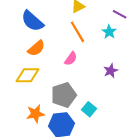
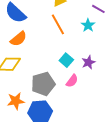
pink semicircle: (71, 59) -> (72, 81), moved
cyan square: (89, 109) -> (66, 60), moved

